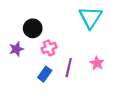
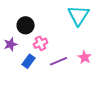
purple line: (69, 68) -> (59, 61), turned 54
blue rectangle: (45, 74) -> (29, 61), moved

